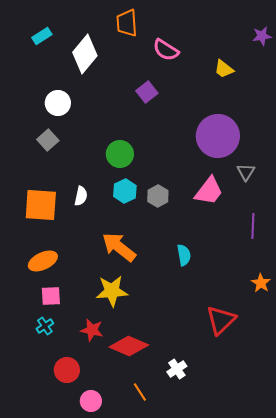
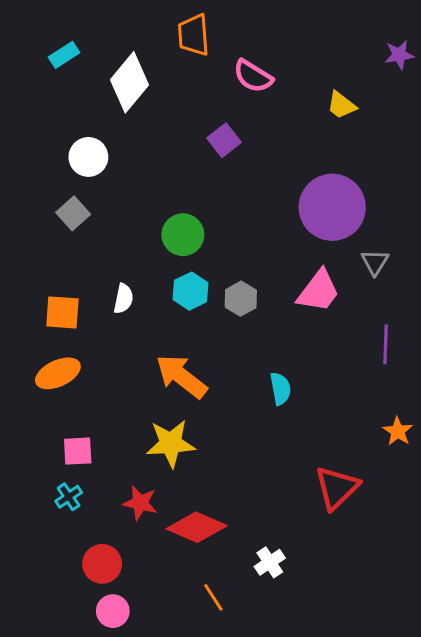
orange square: (41, 205) -> (62, 312), size x0.7
orange ellipse: (43, 261) -> (58, 373), moved
pink circle: (91, 401) -> (113, 611), moved

